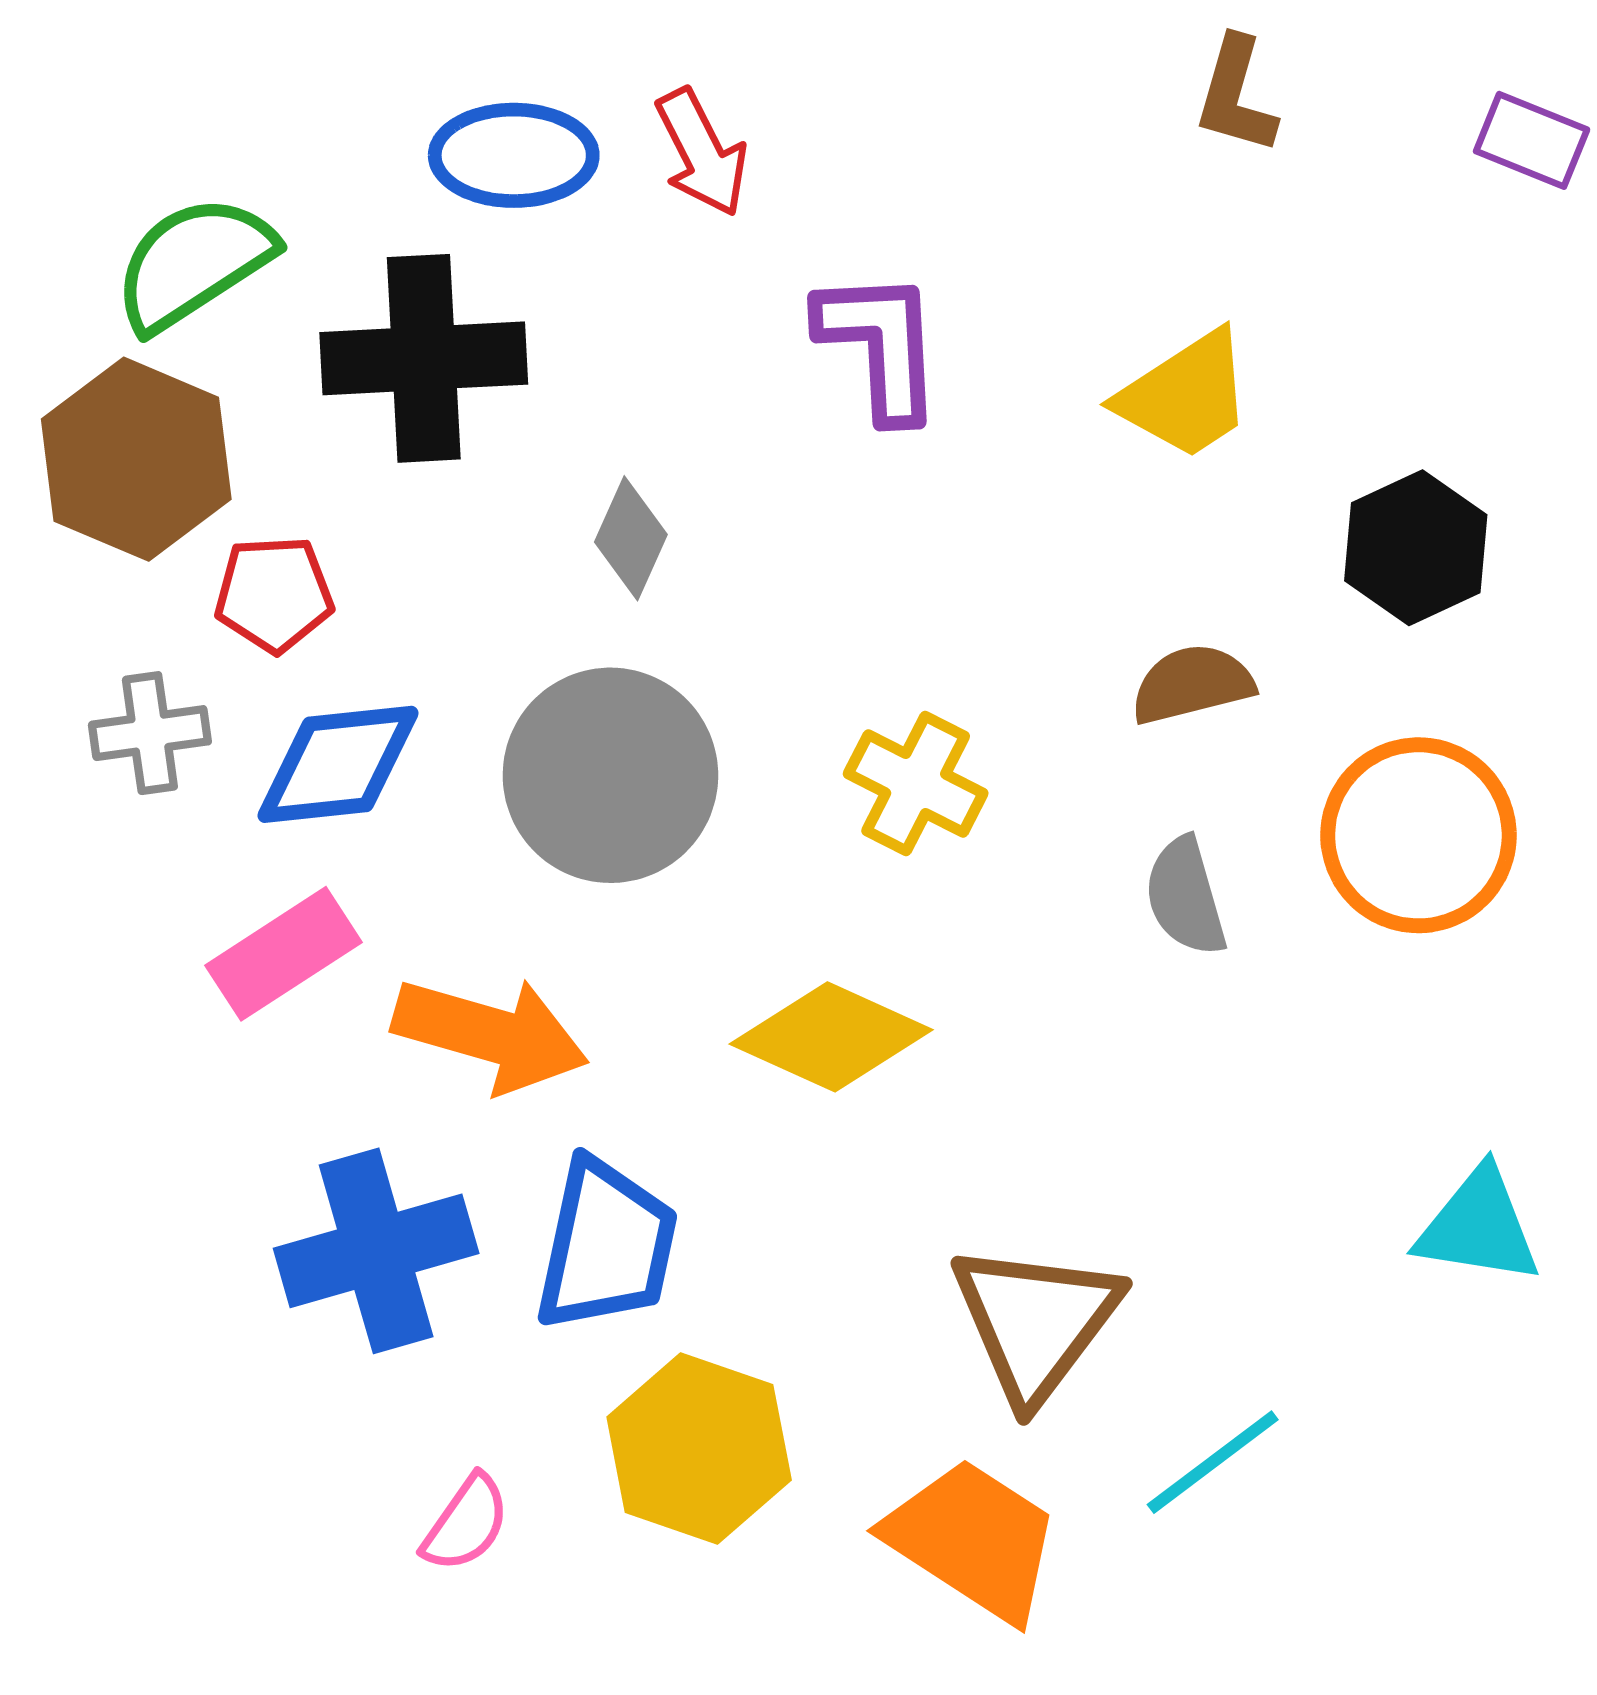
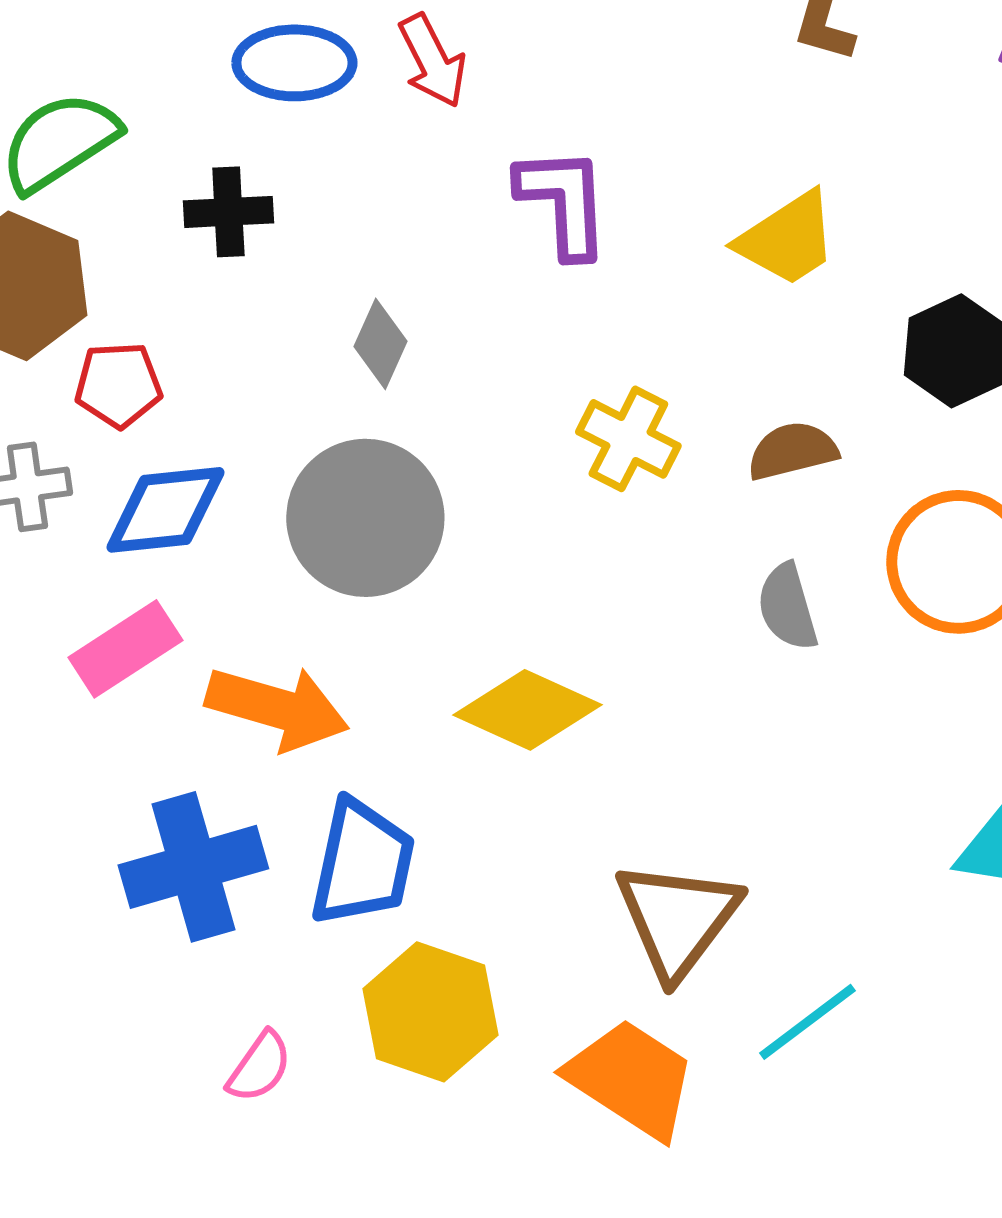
black cross: (424, 358) -> (228, 212), size x0.6
yellow cross: (916, 783) -> (628, 439), moved

